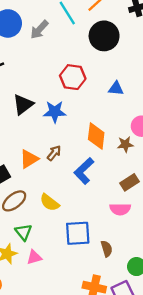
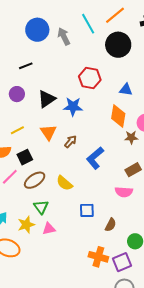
gray arrow: (39, 30) -> (64, 36), turned 108
orange diamond: (96, 136) -> (118, 116), moved
orange triangle: (29, 159) -> (48, 132), moved, turned -36
blue square: (78, 233) -> (87, 210), size x0.7
brown semicircle: (107, 249) -> (111, 225), turned 40

